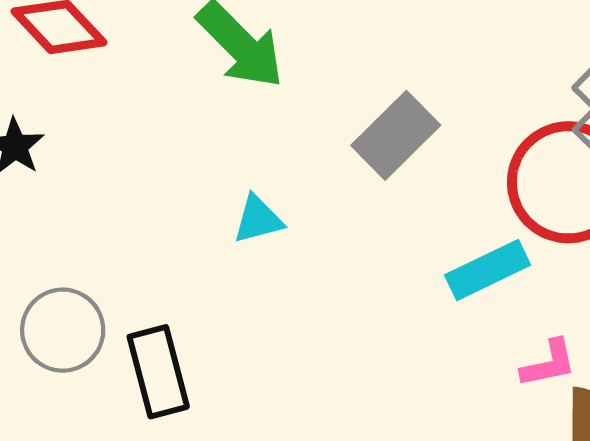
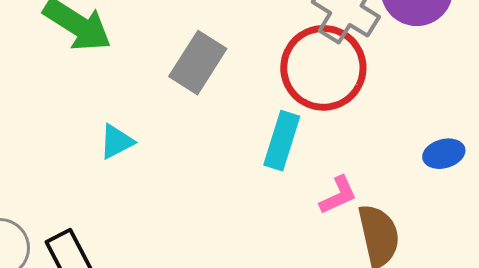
cyan rectangle: (488, 270) -> (282, 141), turned -34

